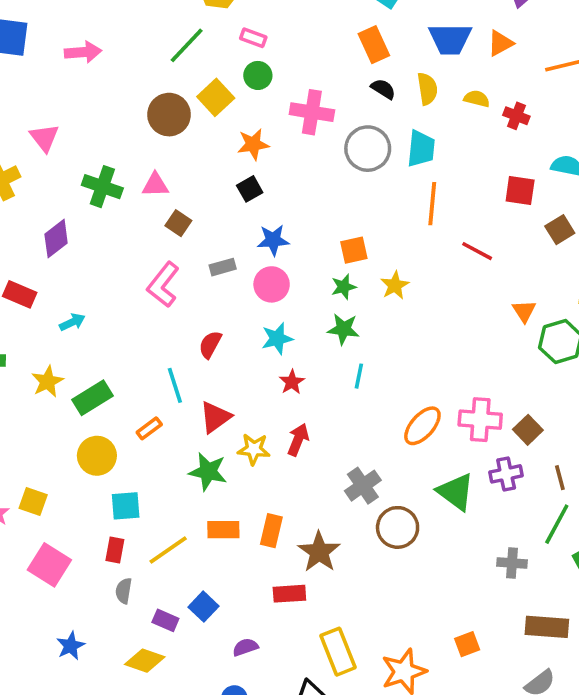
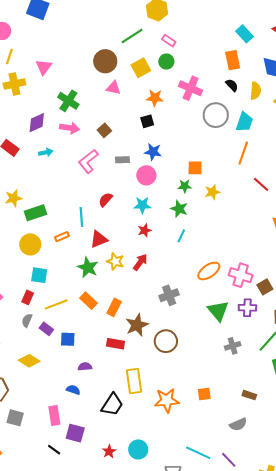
pink arrow: (83, 52) -> (69, 128), moved
brown circle: (169, 115) -> (105, 61), moved
pink triangle: (155, 185) -> (113, 88), moved
cyan arrow: (72, 322) -> (46, 152), moved
brown circle: (398, 527) -> (166, 341), moved
orange rectangle: (223, 530) -> (88, 301), turned 30
gray cross: (512, 563) -> (233, 346), moved, turned -35
blue square: (204, 607) -> (68, 339), turned 35
purple rectangle: (165, 620) -> (46, 329), moved
brown rectangle: (547, 627) -> (249, 395), size x0.6

